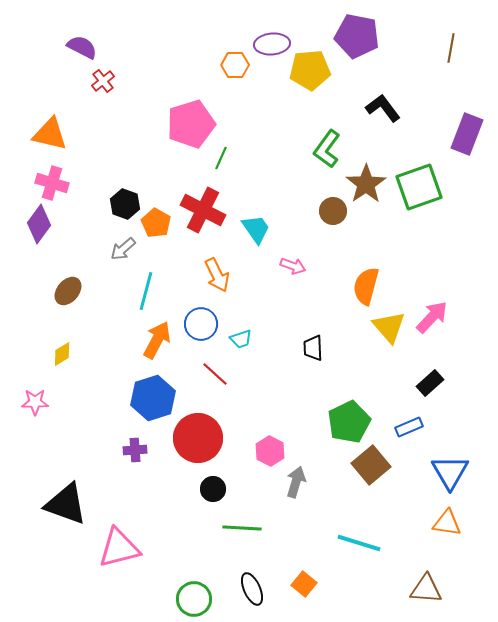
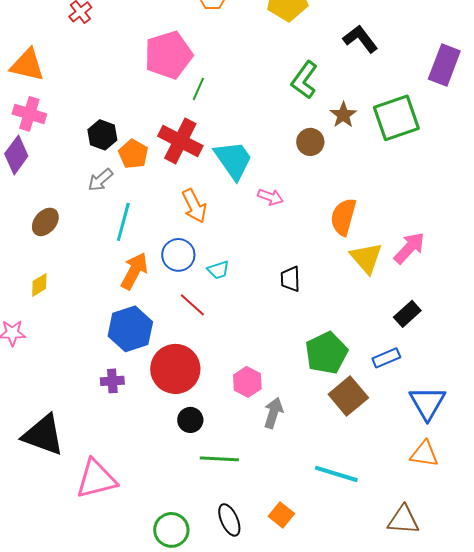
brown star: (366, 184) -> (343, 115), size x0.7
cyan trapezoid: (256, 229) -> (233, 160), size x1.4

